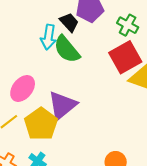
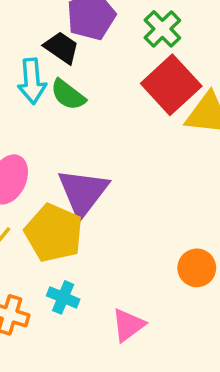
green cross: (128, 25) -> (162, 29), turned 30
green semicircle: (67, 49) -> (68, 95), size x0.7

